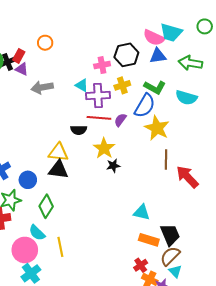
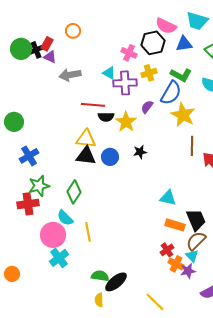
pink semicircle: (154, 38) -> (166, 26), moved
pink cross: (102, 65) -> (129, 53), turned 35
red line: (99, 118) -> (93, 105), moved
yellow star: (104, 148) -> (126, 122), moved
blue circle: (28, 180) -> (110, 157), moved
cyan triangle: (175, 271) -> (192, 256), moved

